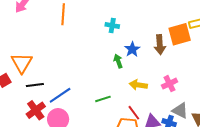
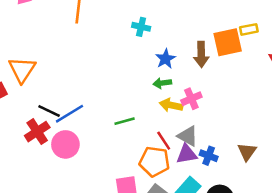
green arrow: (118, 61) -> (162, 83), moved, turned -80
pink cross: (169, 84) -> (191, 99), moved
black line: (35, 85) -> (49, 111), moved, turned 30
gray triangle: (180, 111) -> (188, 136), moved

